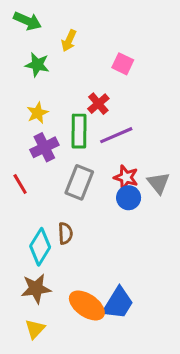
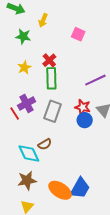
red cross: (98, 104) -> (49, 60), moved
purple line: (116, 135) -> (95, 80), moved
purple cross: (44, 147) -> (27, 103), moved
brown semicircle: (65, 233) -> (45, 144), turned 64
cyan diamond: (40, 247) -> (29, 153), turned -55

